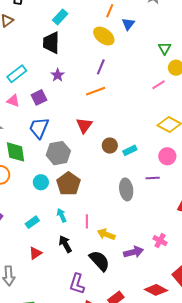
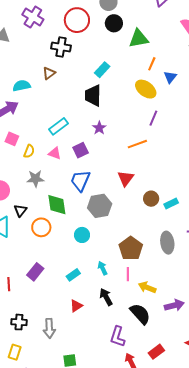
purple line: (101, 67) -> (153, 118), moved
brown pentagon: (68, 184) -> (131, 248), moved

